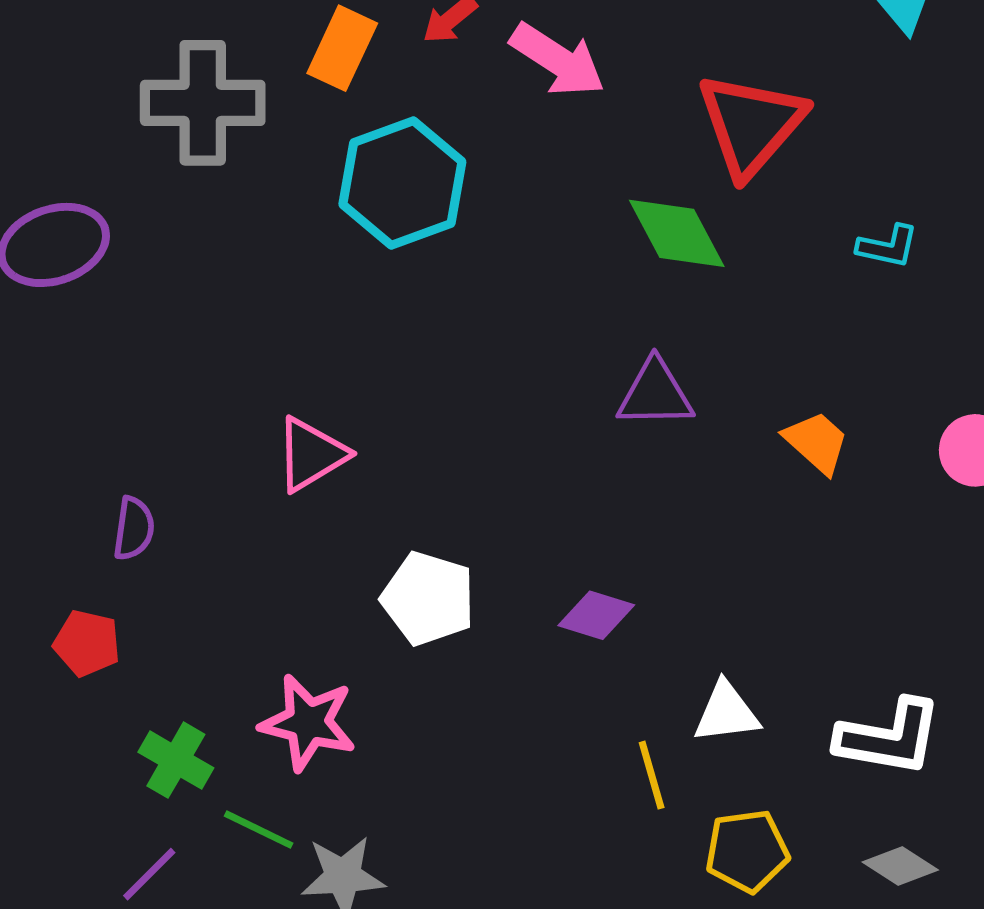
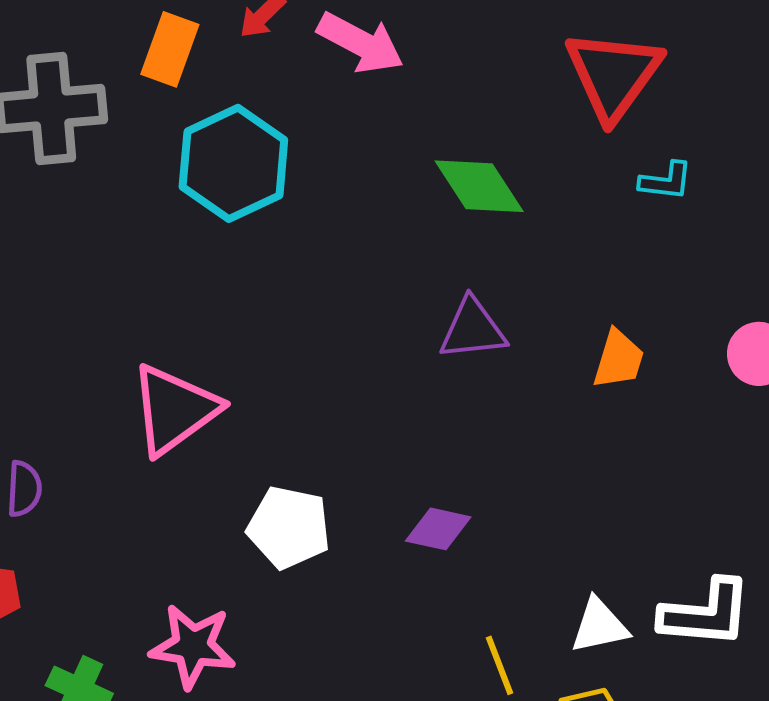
red triangle: (751, 124) -> (613, 75), moved
orange trapezoid: (816, 442) -> (619, 359), turned 70
pink triangle: (311, 454) -> (174, 410), size x1.4
white triangle: (726, 713) -> (599, 626), moved

